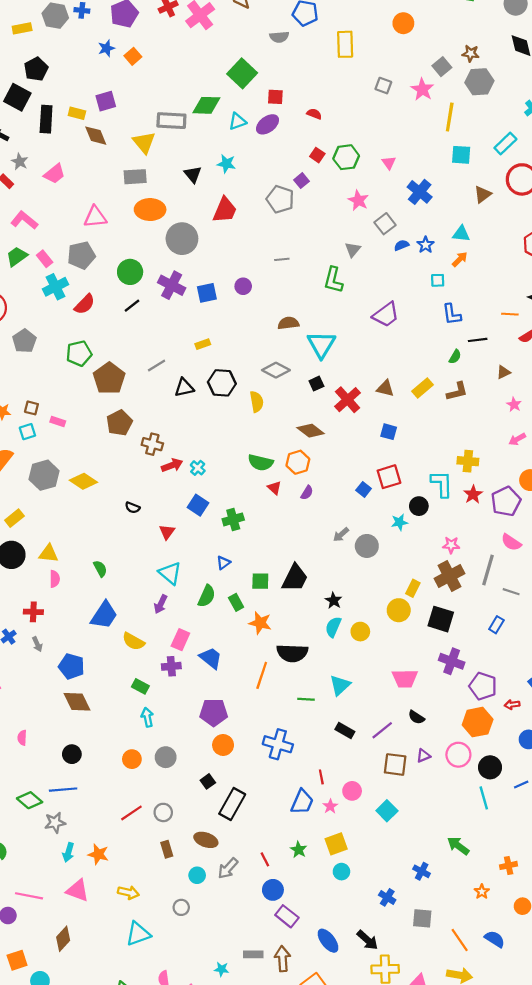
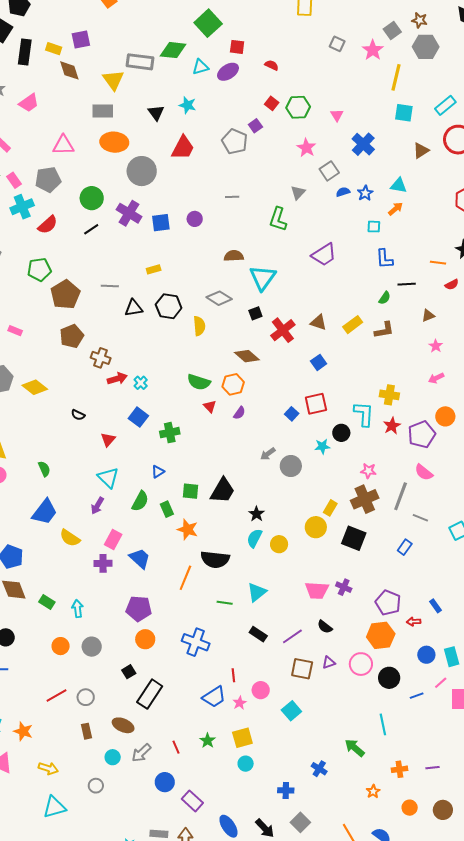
gray line: (157, 366) -> (110, 286), turned 30
blue square: (389, 432) -> (319, 362), turned 35
purple cross: (452, 661) -> (344, 587), moved, size x0.7
green rectangle: (140, 686) -> (47, 602), moved
cyan line: (484, 798) -> (383, 724), moved
blue trapezoid: (302, 802) -> (214, 697), turned 30
blue circle: (273, 890) -> (165, 782), moved
blue cross: (387, 897) -> (286, 790), turned -35
gray square: (422, 918) -> (300, 822), moved, turned 36

